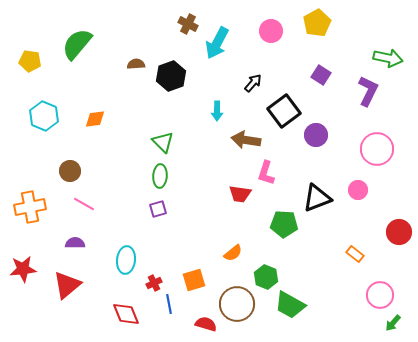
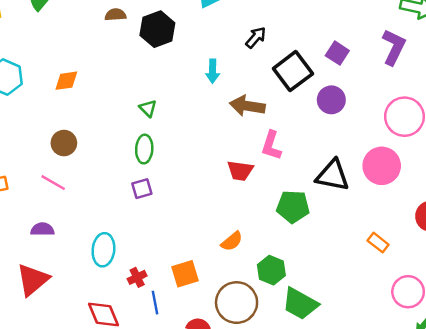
purple square: (321, 75) -> (337, 53), moved
green triangle: (163, 142) -> (148, 108), size x0.7
brown circle: (70, 171) -> (64, 143), moved
pink circle: (358, 190) -> (382, 166), size x1.6
black triangle: (317, 198) -> (333, 175), turned 32

